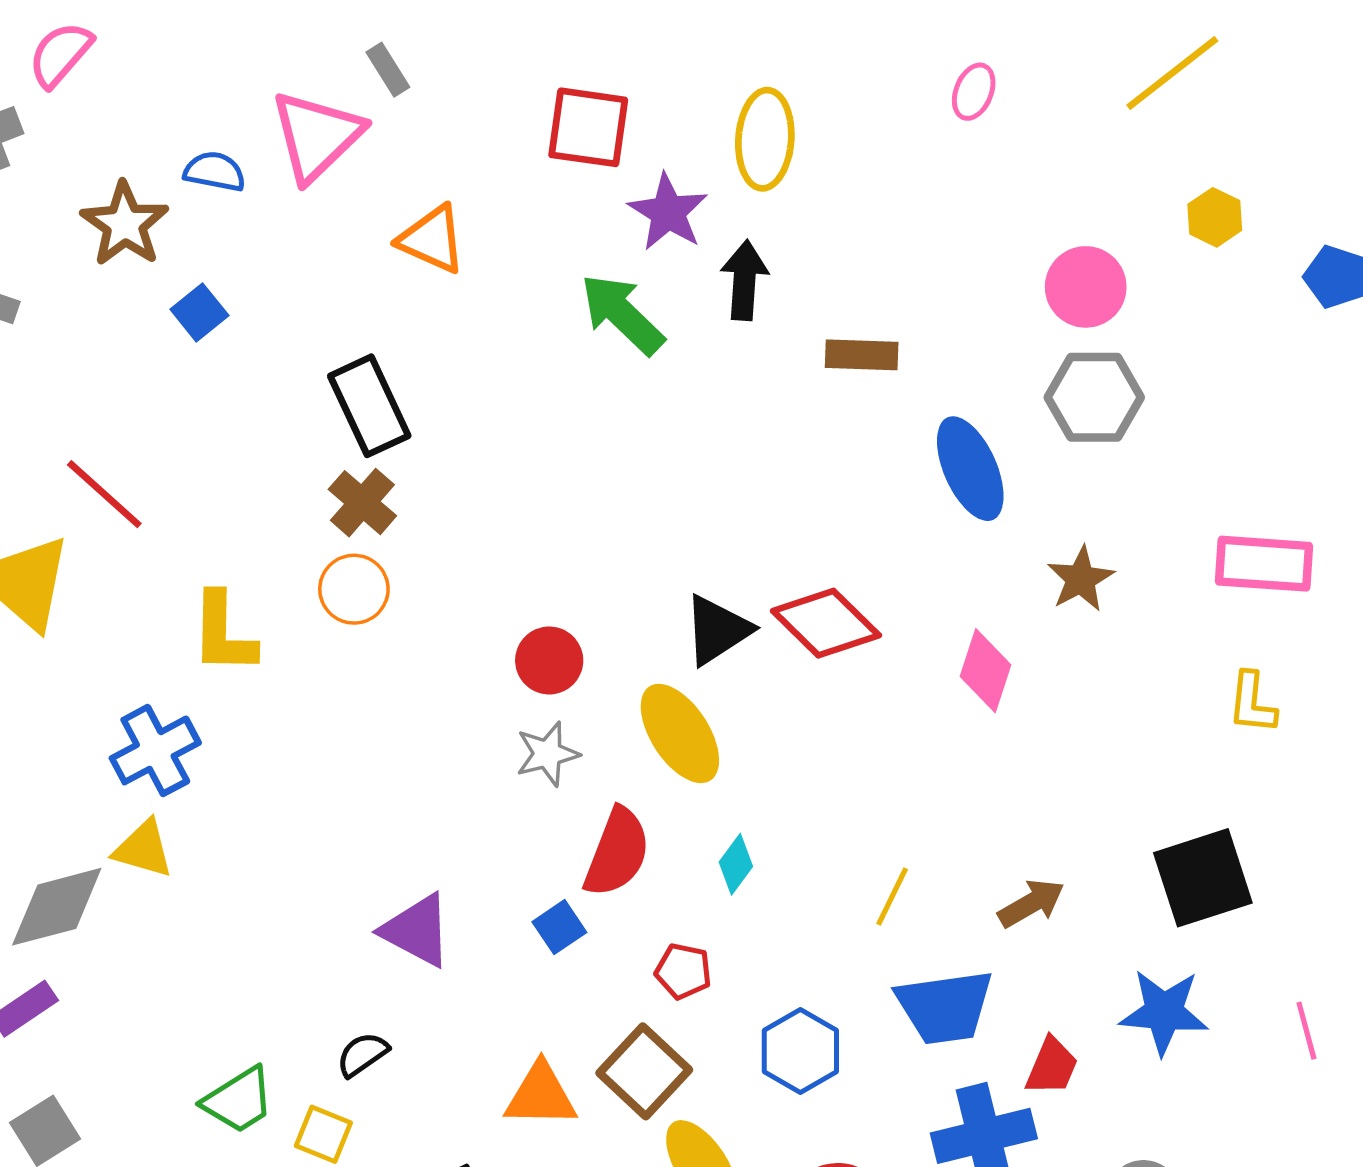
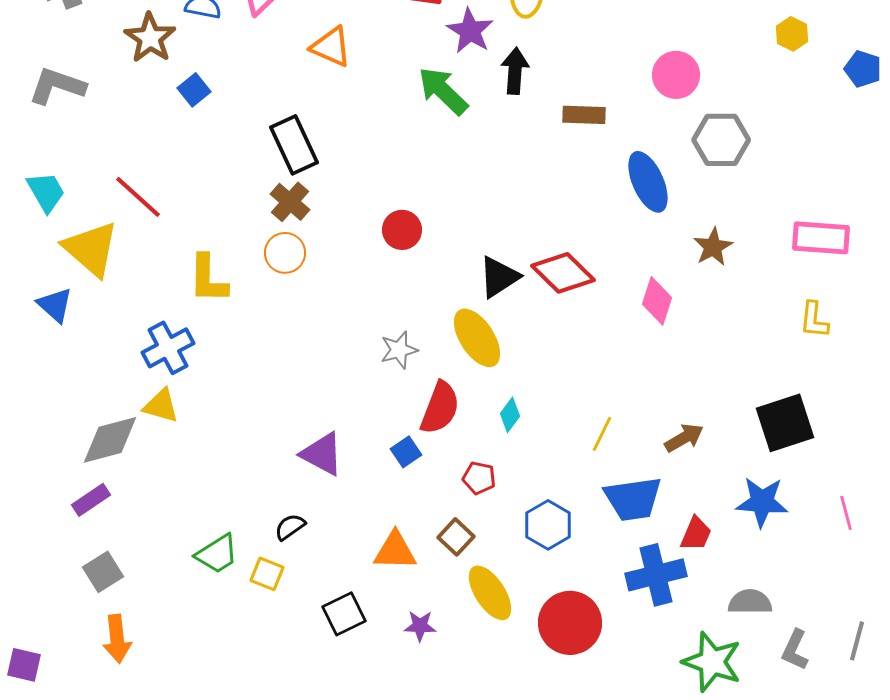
pink circle: (1086, 287) -> (676, 75), moved
red circle: (549, 660) -> (402, 230), moved
brown square: (644, 1071) -> (456, 537), size x0.7

